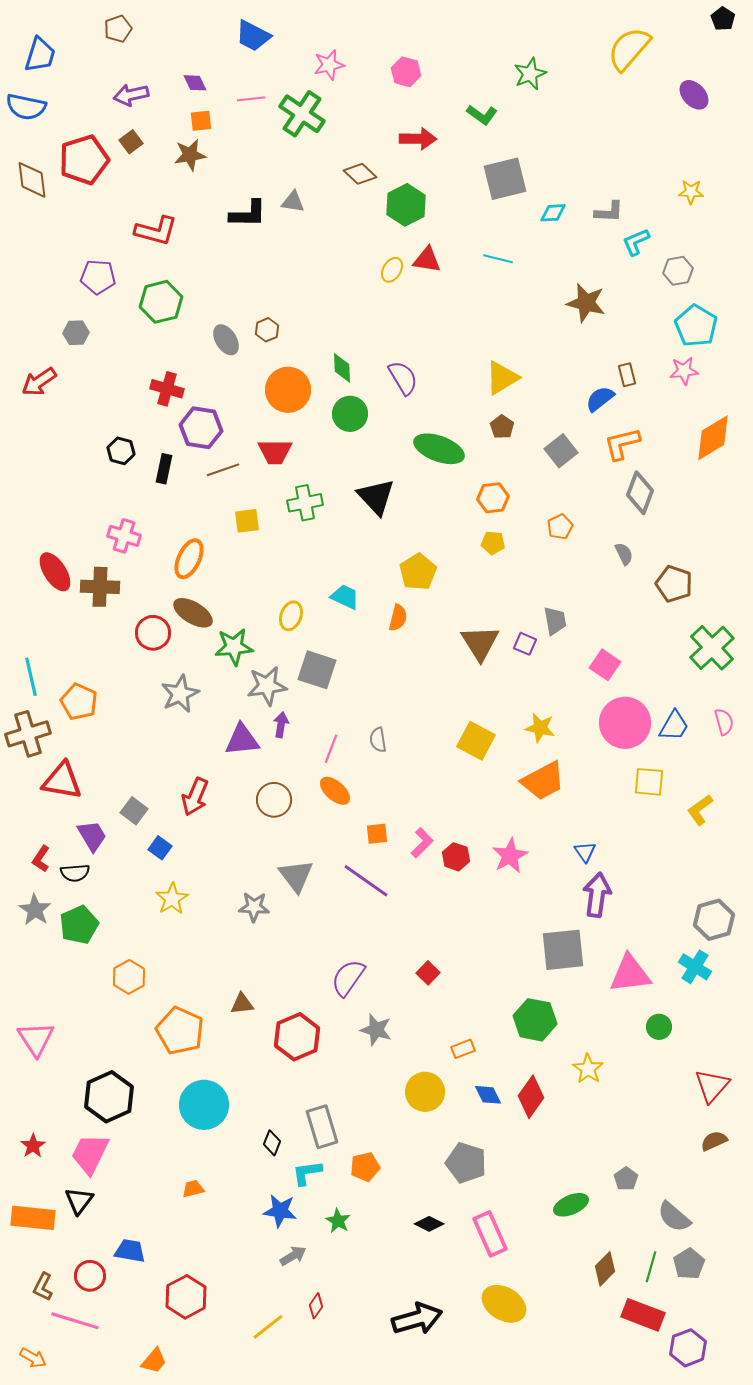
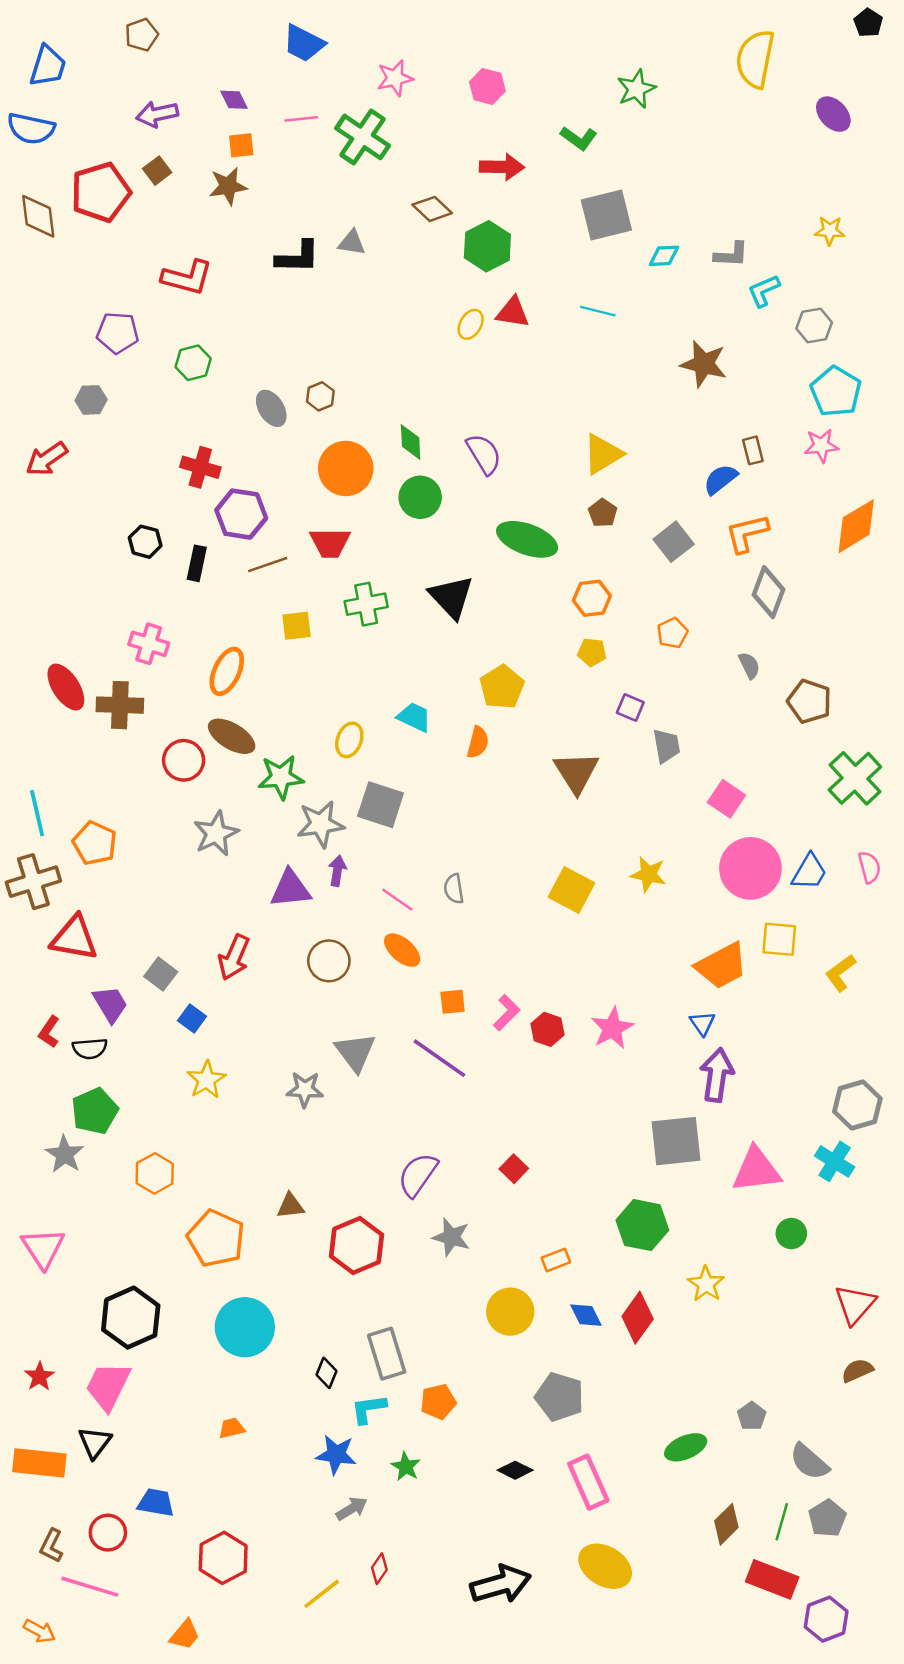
yellow semicircle: (629, 49) -> (755, 59), turned -30
green hexagon: (161, 302) -> (193, 363), size x0.7
purple square: (525, 644) -> (630, 707), moved
pink line: (331, 749) -> (397, 900), turned -76
orange trapezoid: (543, 781) -> (722, 966), moved
gray star: (35, 910) -> (65, 1154), moved

